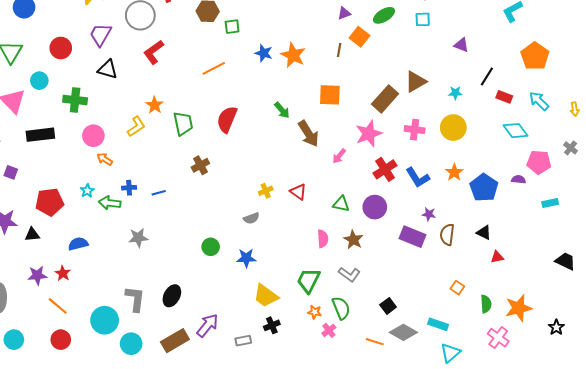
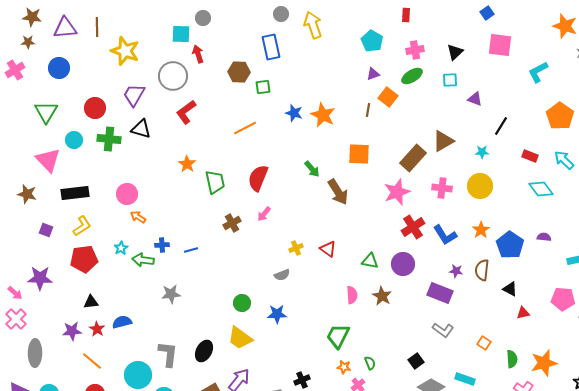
purple triangle: (461, 45) -> (475, 99), moved
black line: (487, 77) -> (501, 126), moved
green cross: (75, 100) -> (109, 139), moved
yellow L-shape: (136, 127) -> (82, 226), moved
pink arrow: (339, 156) -> (264, 214), moved
pink pentagon: (539, 162) -> (563, 299), moved
black triangle: (32, 235) -> (91, 302), moved
brown semicircle: (447, 235) -> (482, 270), moved
blue semicircle: (78, 244) -> (122, 322), moved
gray L-shape: (349, 274) -> (443, 330), moved
yellow trapezoid: (266, 296) -> (240, 338), moved
green semicircle: (341, 308) -> (370, 363), size x0.6

